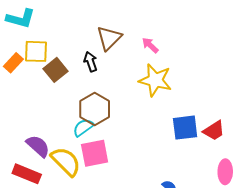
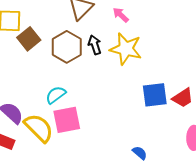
black arrow: (90, 62) -> (95, 45), moved
brown hexagon: (95, 109) -> (67, 47), moved

